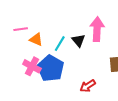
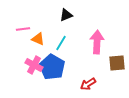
pink arrow: (97, 29) -> (97, 42), moved
black triangle: (78, 40) -> (66, 15), moved, turned 48

